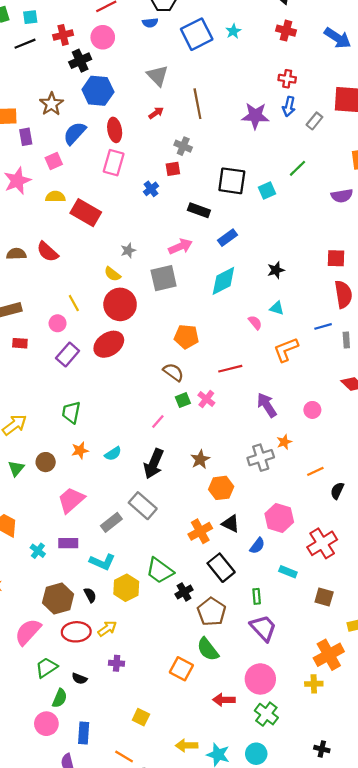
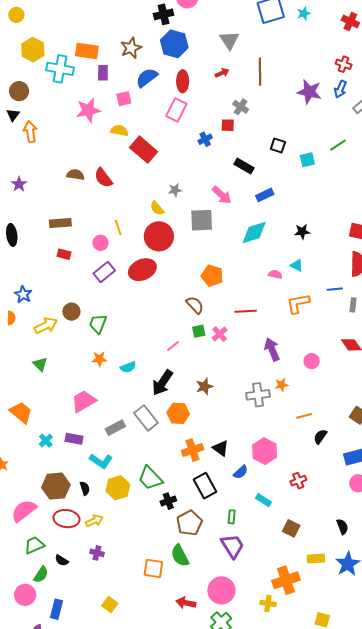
black square: (232, 181) -> (278, 145), size x0.6
pink arrow: (180, 246) -> (222, 195), turned 55
pink semicircle: (255, 322) -> (275, 274), turned -48
brown circle: (46, 462) -> (71, 312), moved
green triangle: (16, 468) -> (40, 364), turned -35
orange hexagon: (221, 488) -> (178, 413), moved
red cross: (322, 543) -> (298, 481), size x0.6
orange square: (181, 669) -> (153, 568), turned -30

